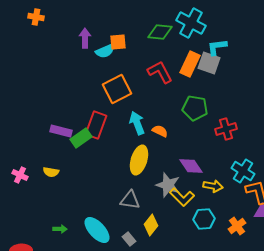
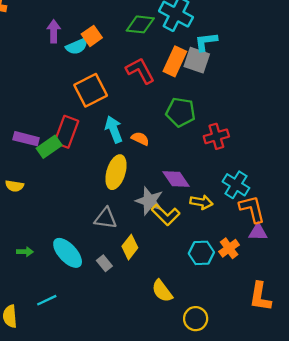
orange square: (118, 42) -> (92, 36), turned -30
cyan hexagon: (204, 219) -> (201, 253), moved

